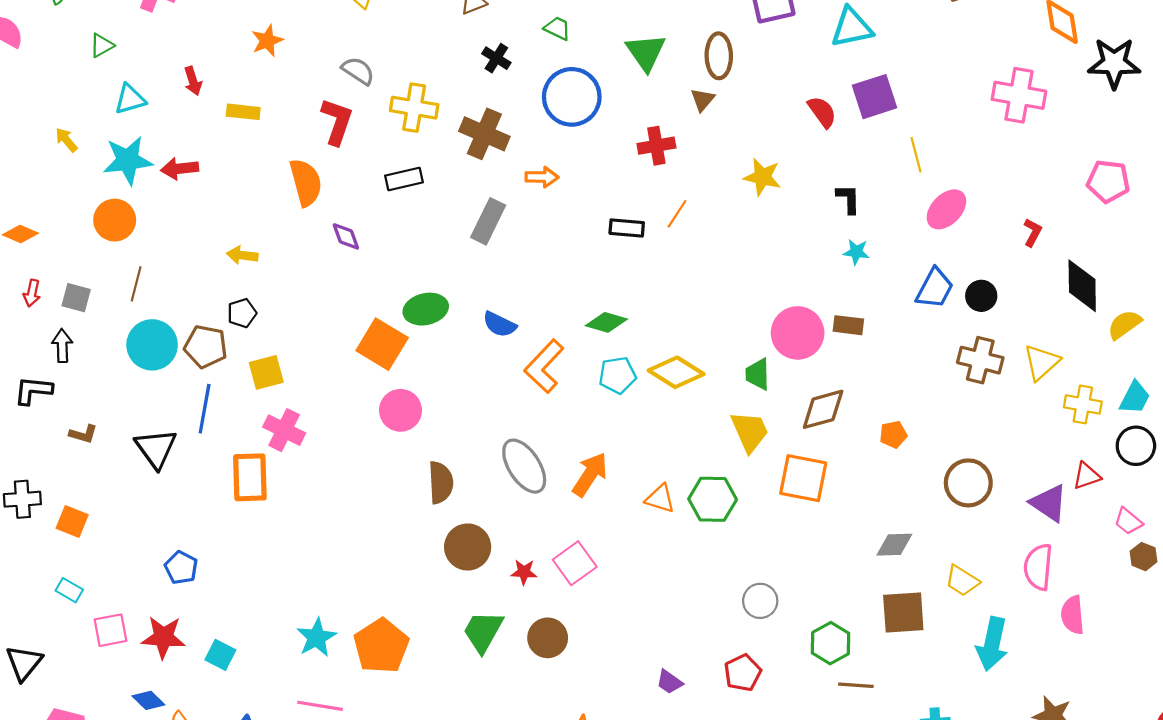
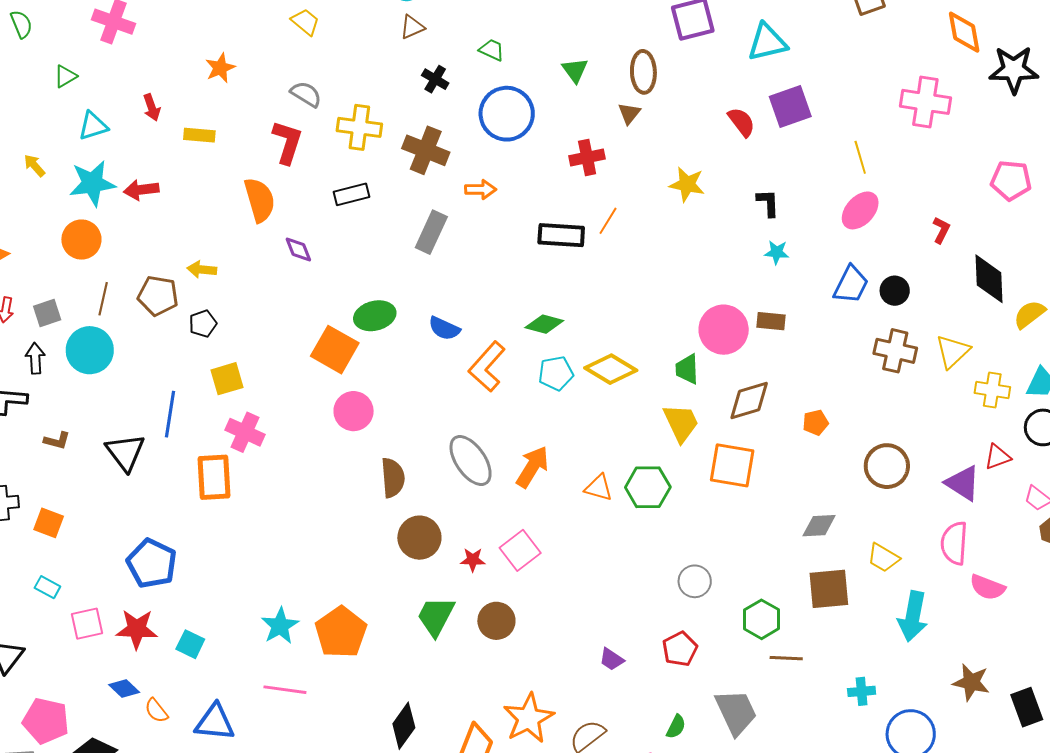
green triangle: (646, 52) -> (575, 70), size x0.7
yellow line: (916, 155) -> (860, 157), moved
black rectangle: (627, 228) -> (561, 235), size x1.4
gray square: (76, 298) -> (47, 313), turned -32
cyan circle: (152, 345) -> (90, 350), moved
brown pentagon: (206, 347) -> (158, 296), moved
blue pentagon: (181, 568) -> (152, 563), size x1.6
pink semicircle: (1073, 615) -> (987, 587), turned -63

